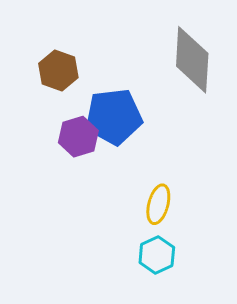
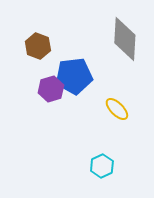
yellow ellipse: (158, 204) -> (117, 109), moved, turned -60

